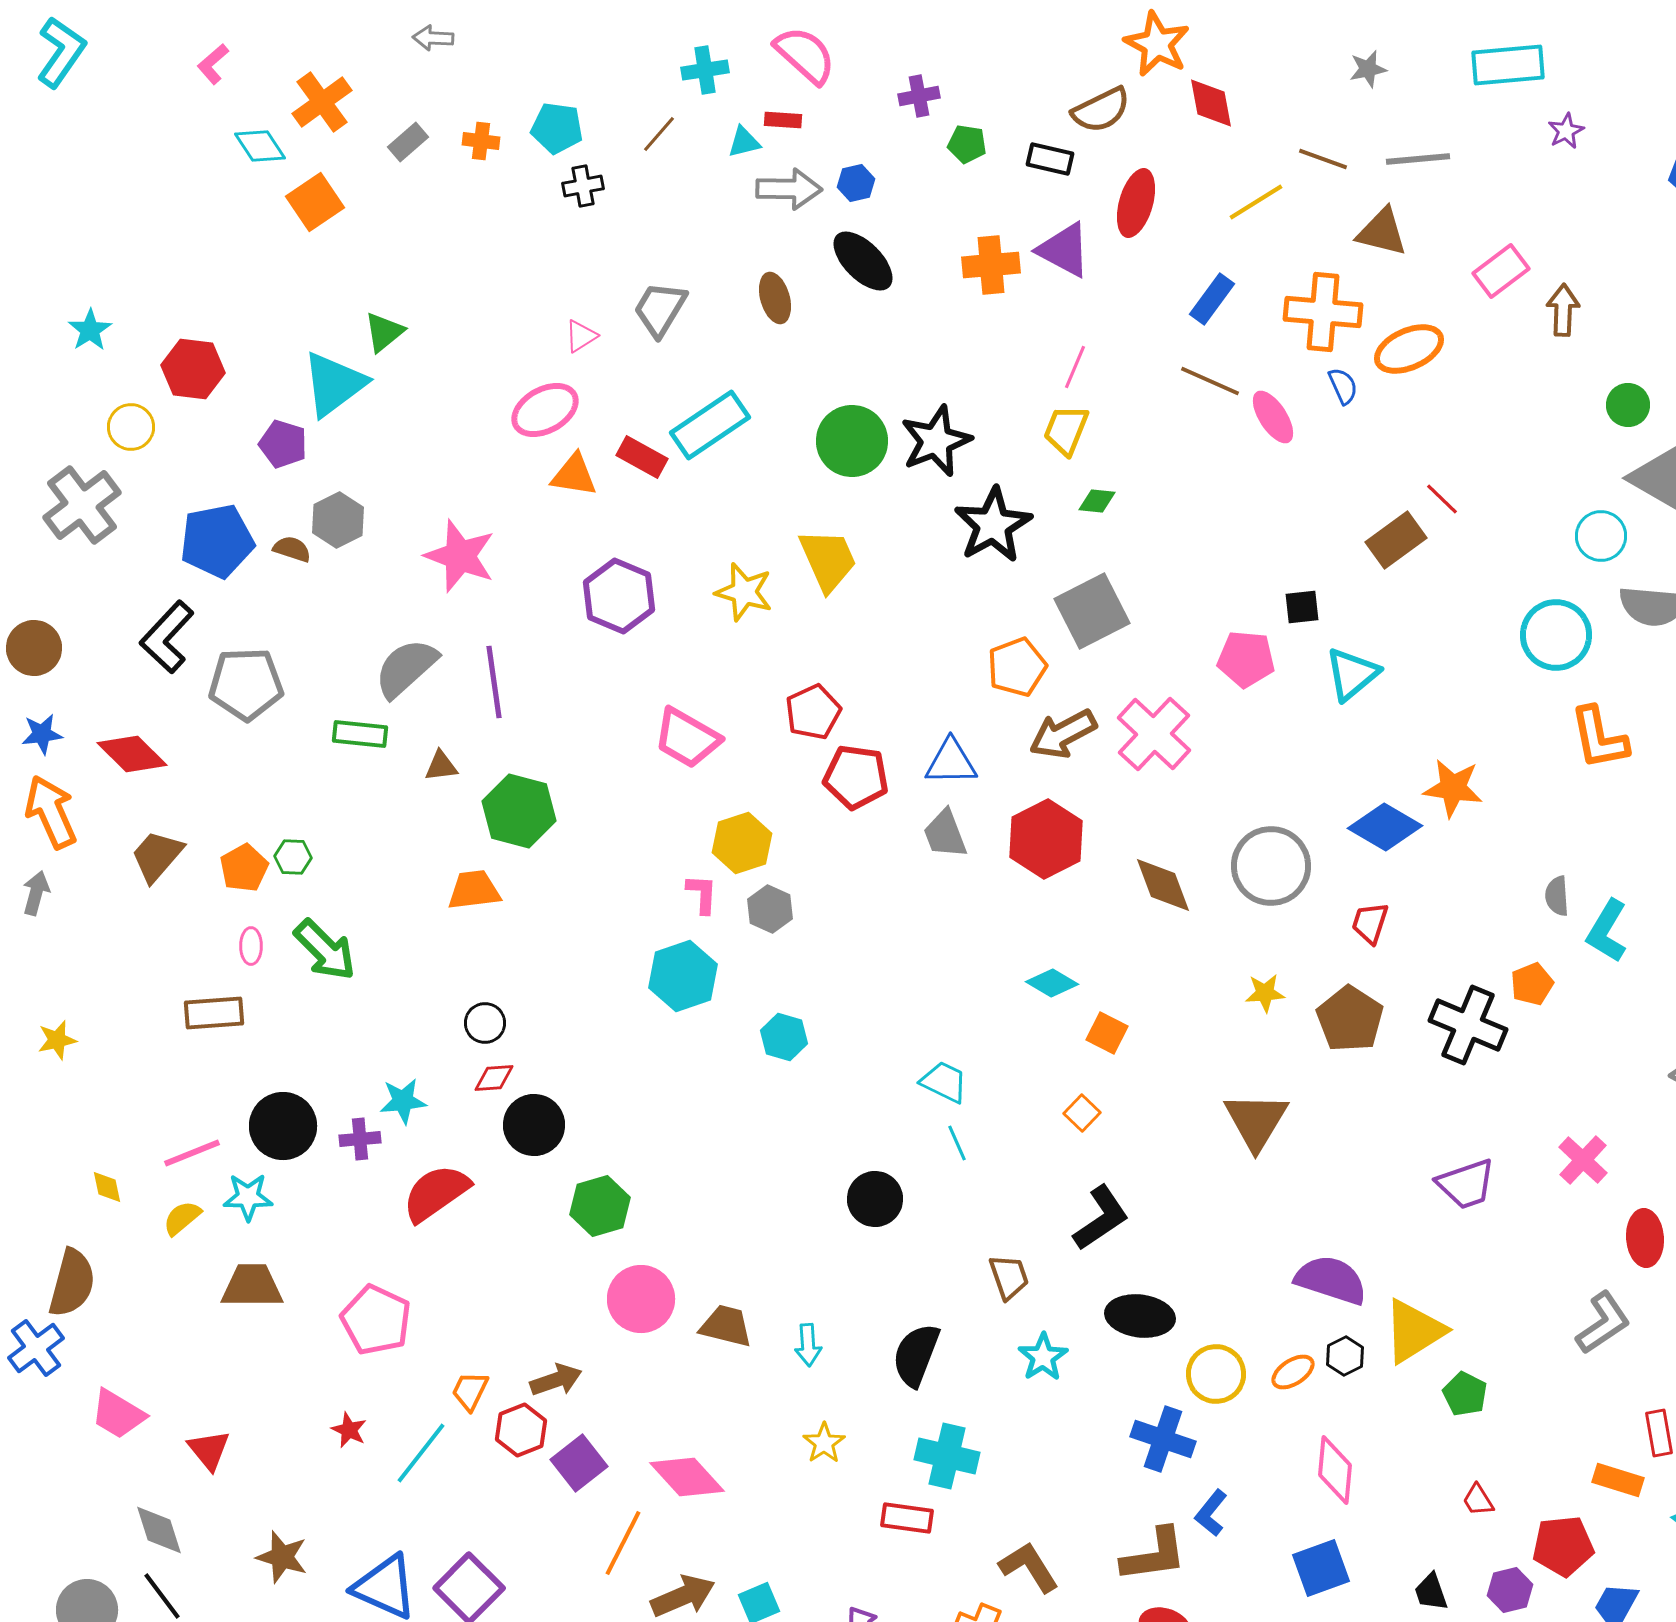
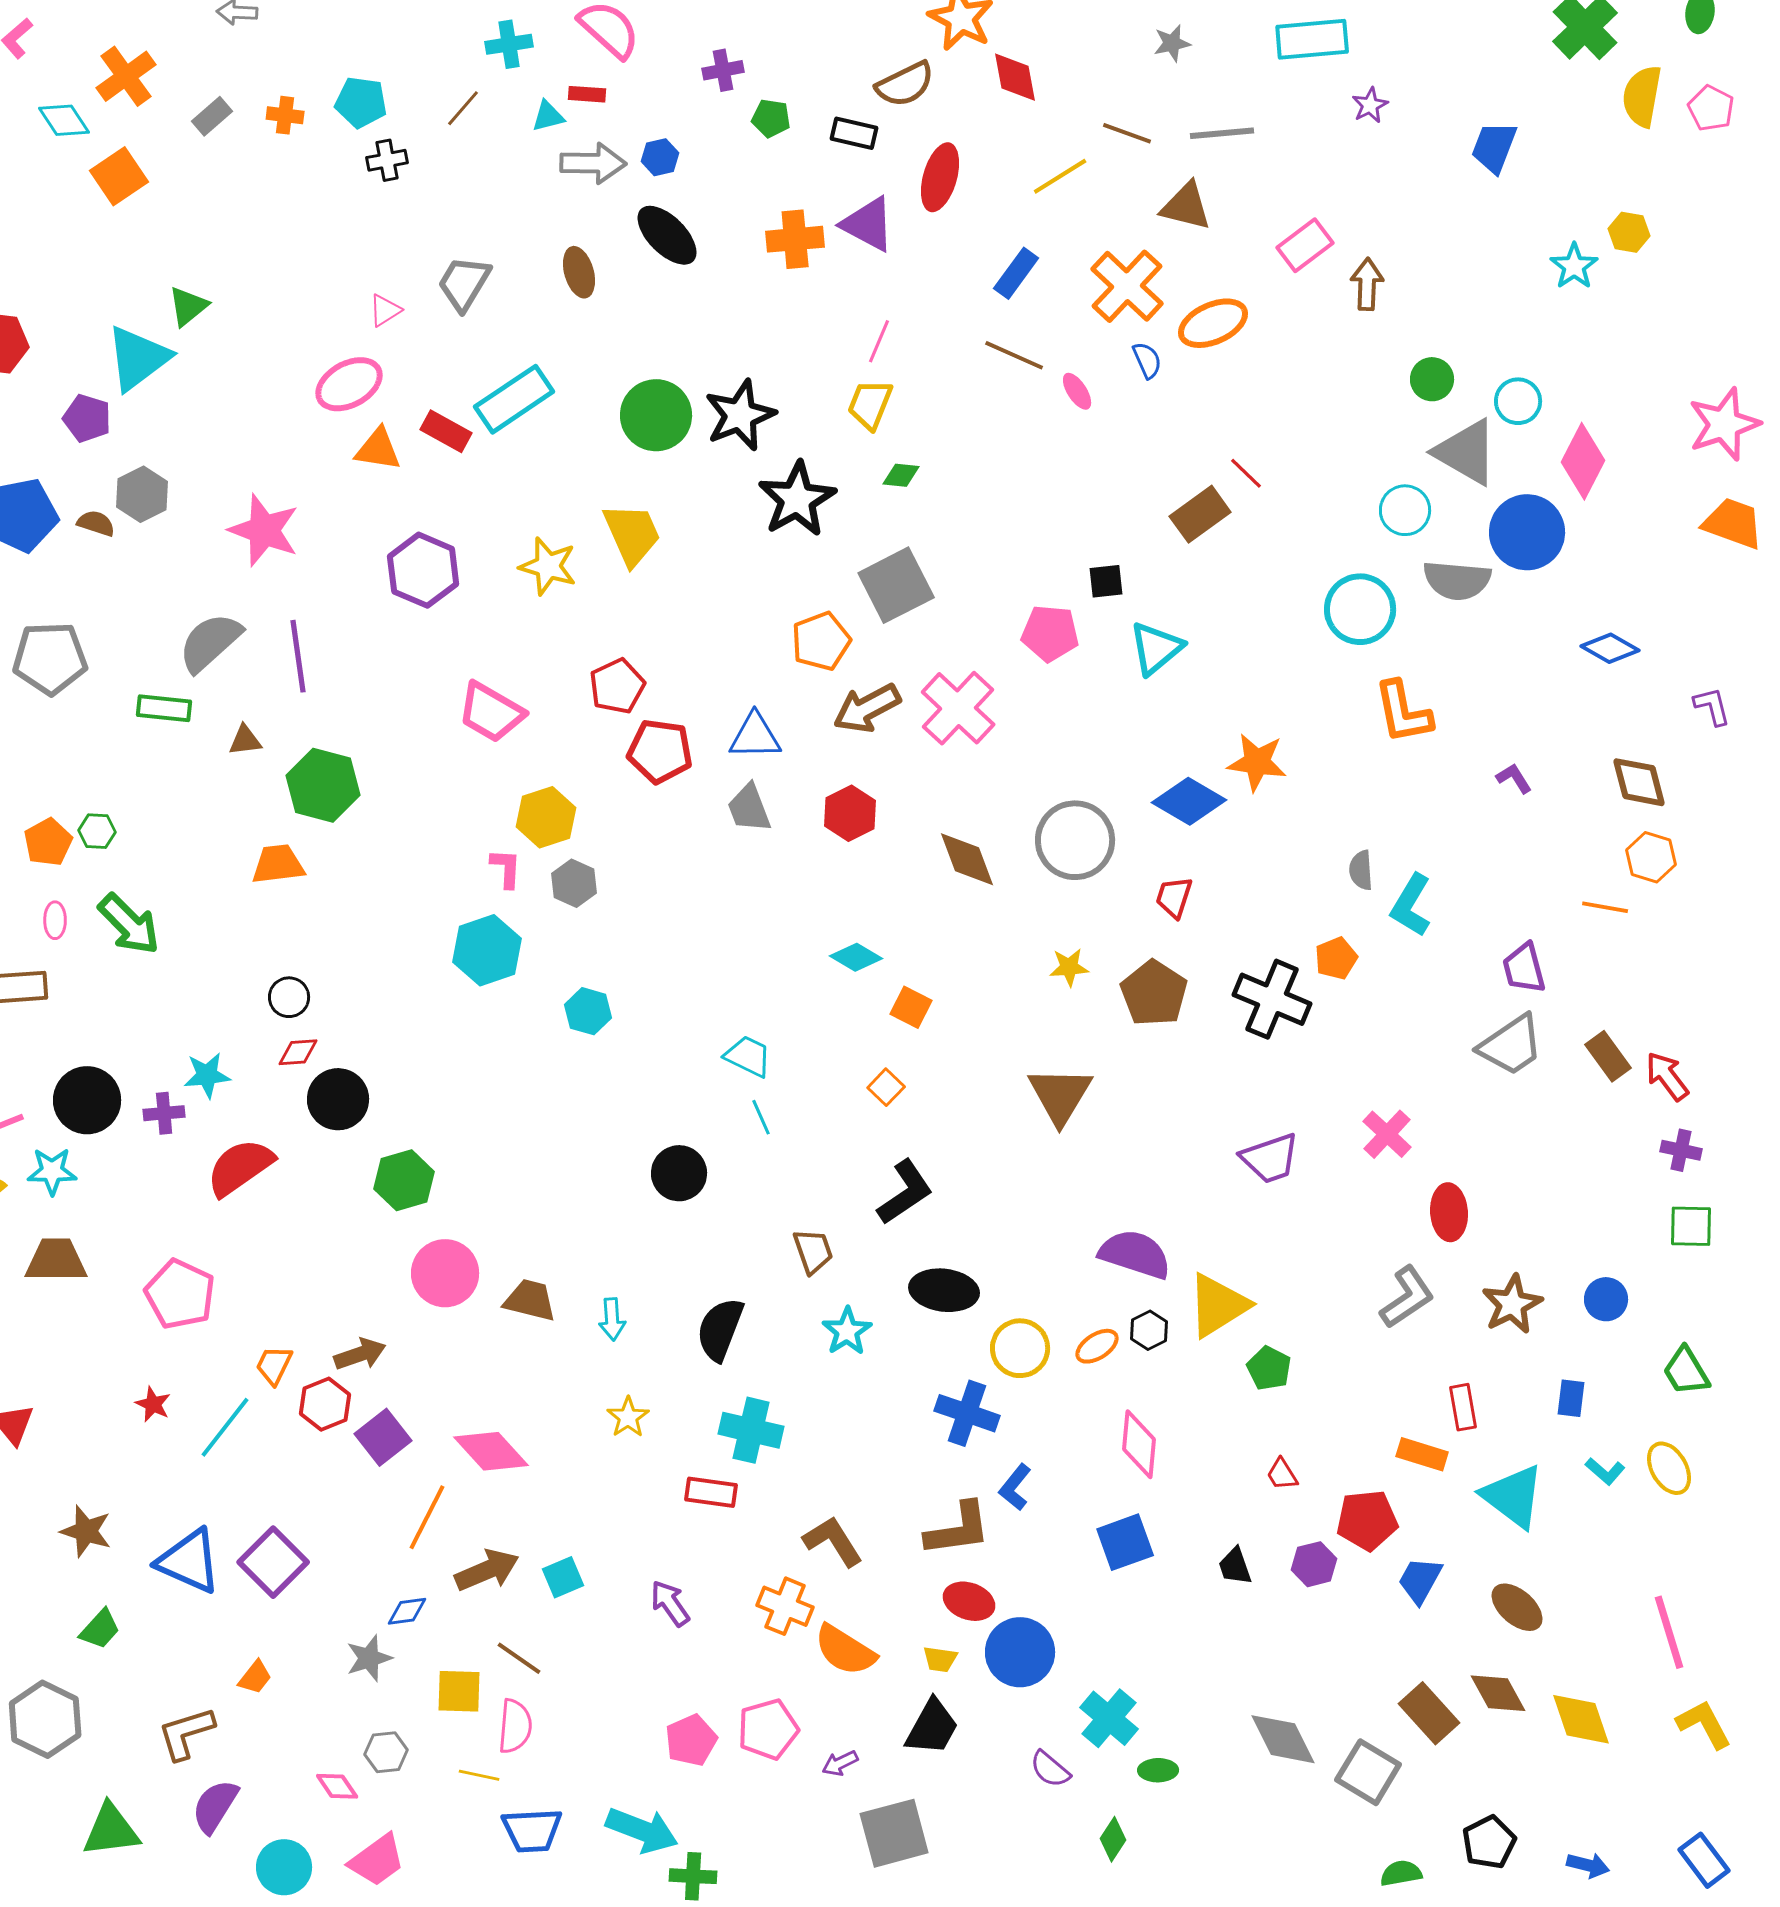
orange cross: (1323, 312) -> (1127, 286), turned 38
pink ellipse: (1273, 417) -> (1077, 391), size x0.7
red hexagon: (1046, 839) -> (850, 813), size x0.7

